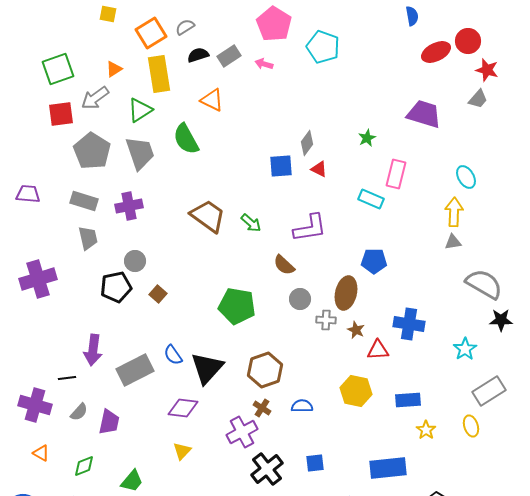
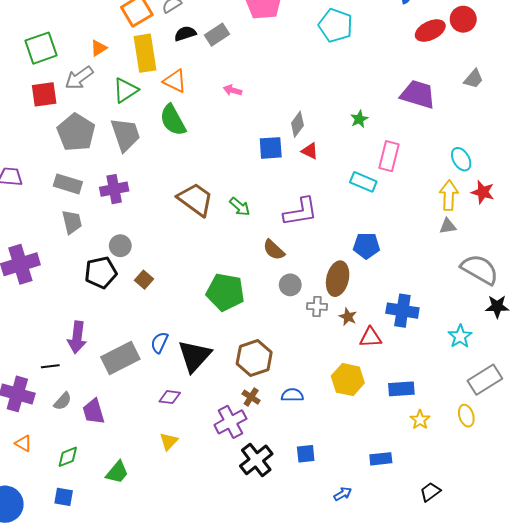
cyan pentagon: (323, 47) -> (336, 25), moved
pink arrow: (264, 64) -> (233, 90), moved
red star: (487, 70) -> (483, 192), moved
orange triangle: (212, 100) -> (175, 81), moved
blue semicircle: (173, 355) -> (159, 343), turned 60
purple diamond: (183, 408) -> (170, 397), size x0.7
purple trapezoid: (109, 422) -> (94, 412), turned 152
blue rectangle: (388, 468) -> (381, 459), size x0.6

